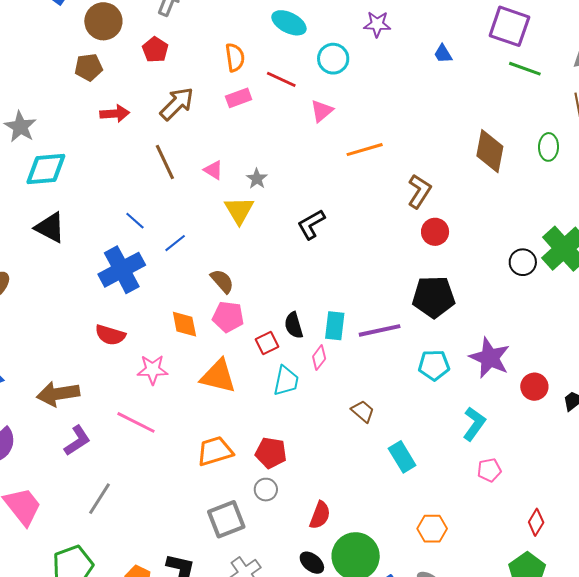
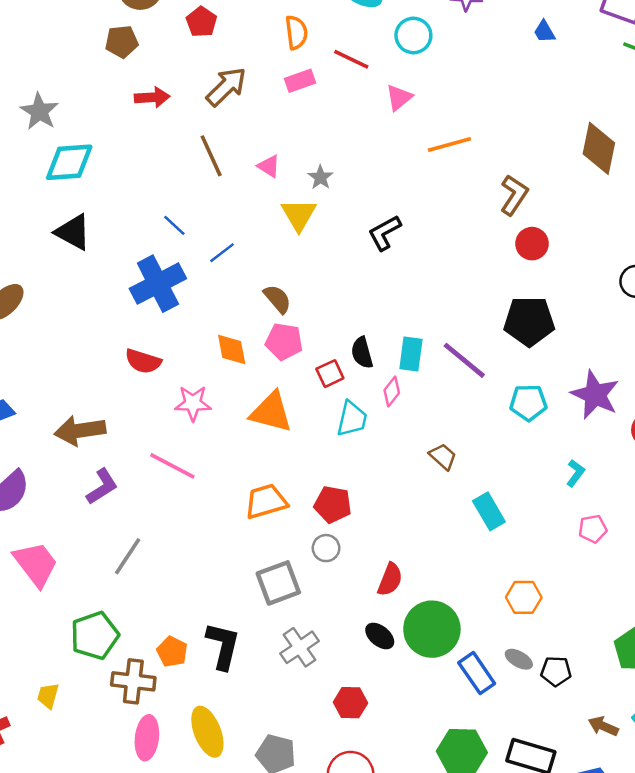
purple line: (380, 330) -> (464, 360), turned 51
cyan L-shape: (474, 424) -> (575, 473), size x0.7

